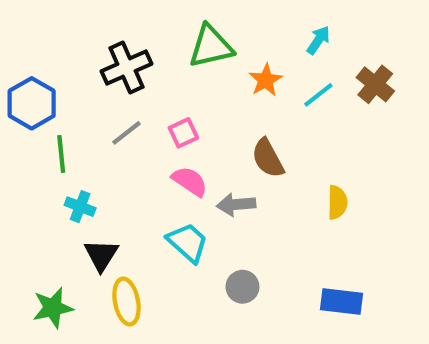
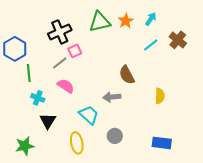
orange star: (266, 80) -> (126, 21), moved
pink square: (183, 133) -> (75, 51), moved
pink semicircle: (190, 181) -> (66, 86), moved
yellow ellipse: (126, 301) -> (77, 143), moved

